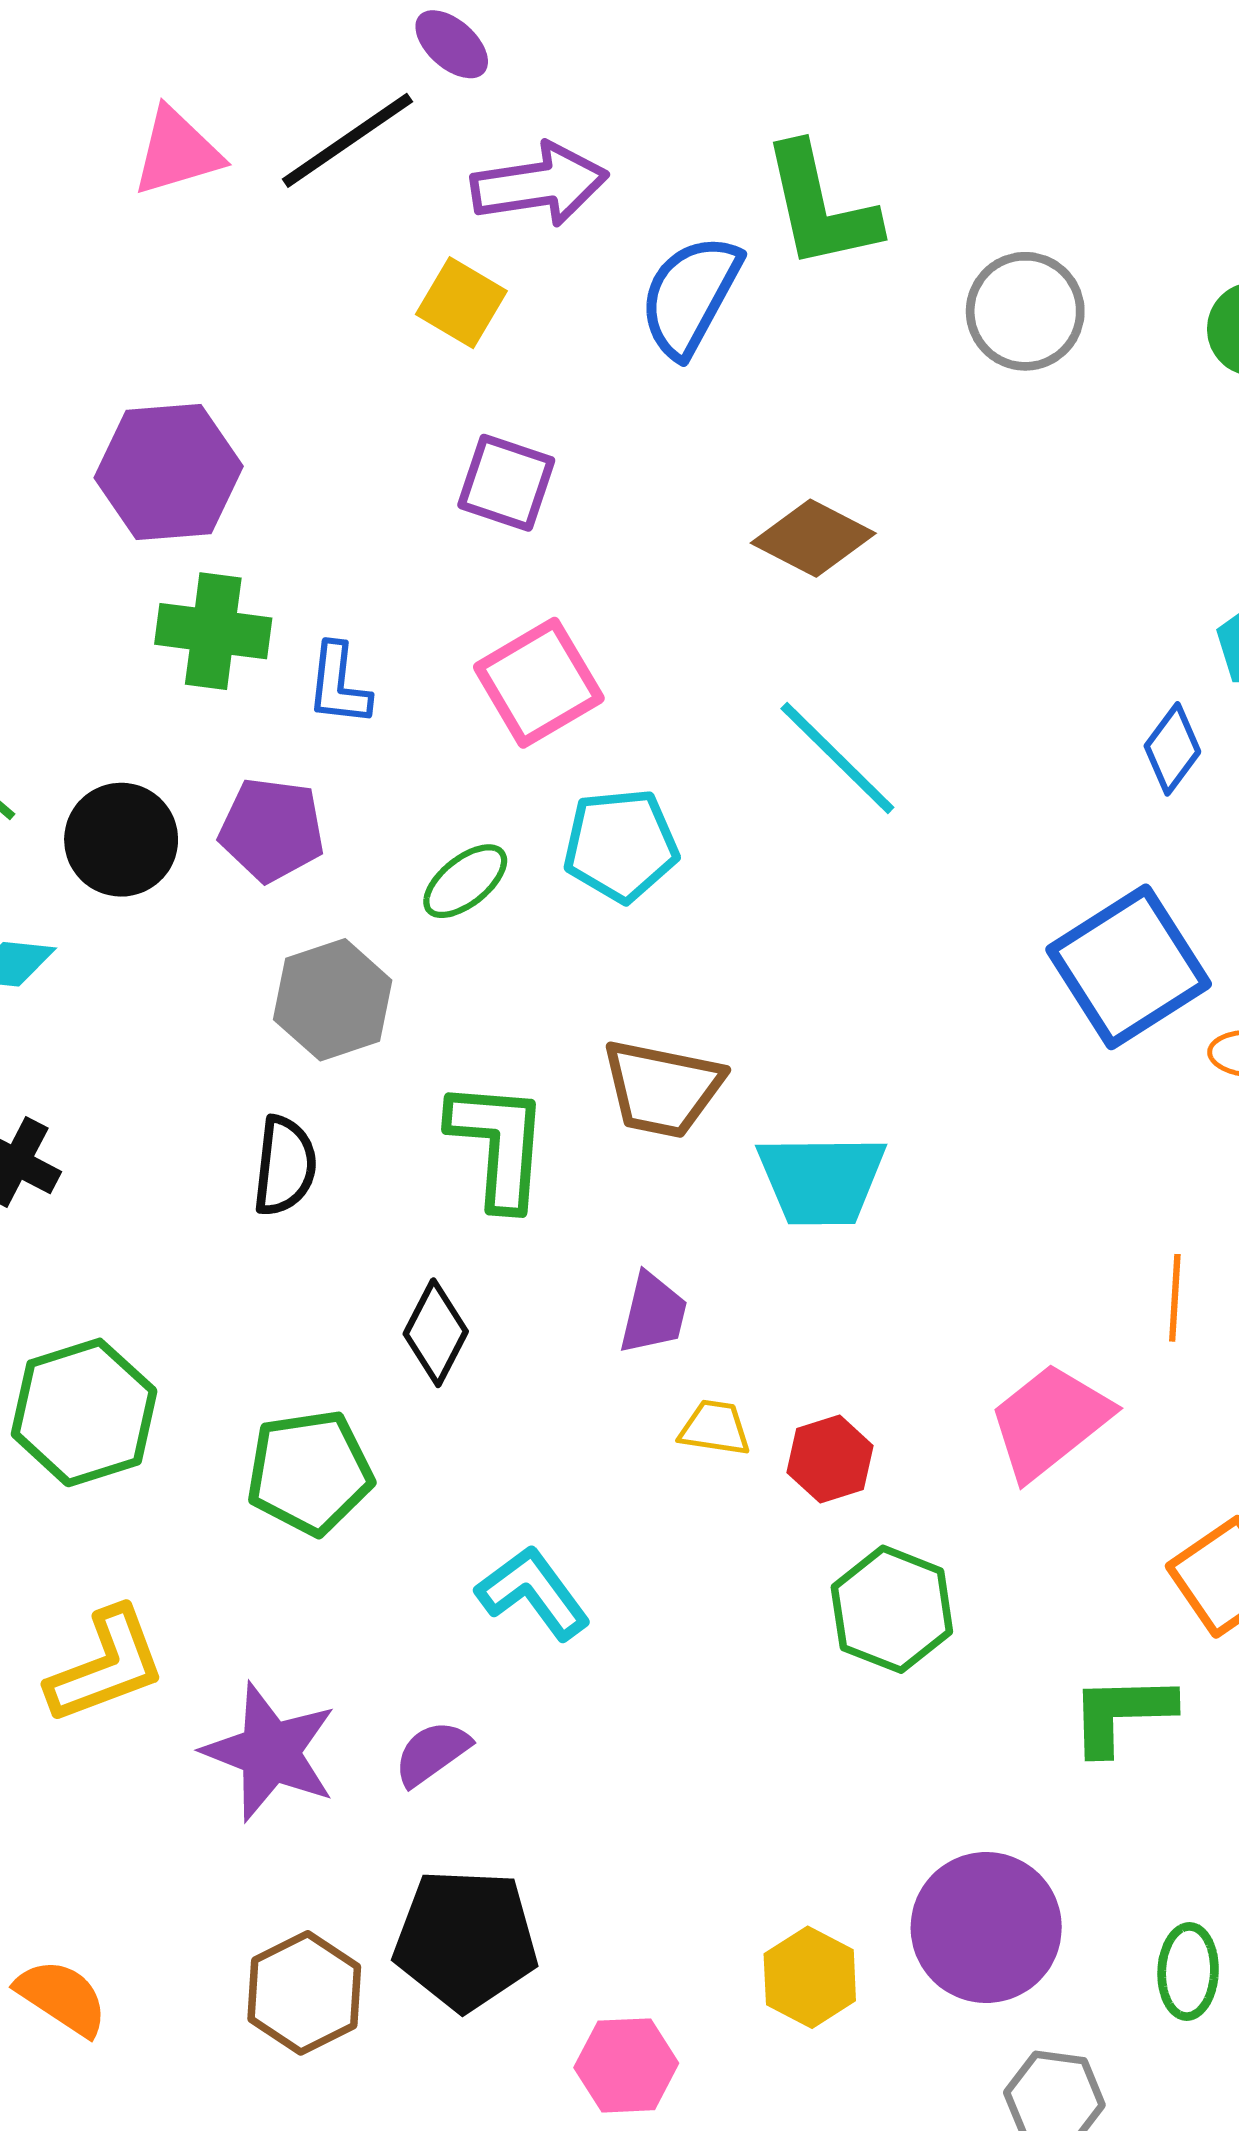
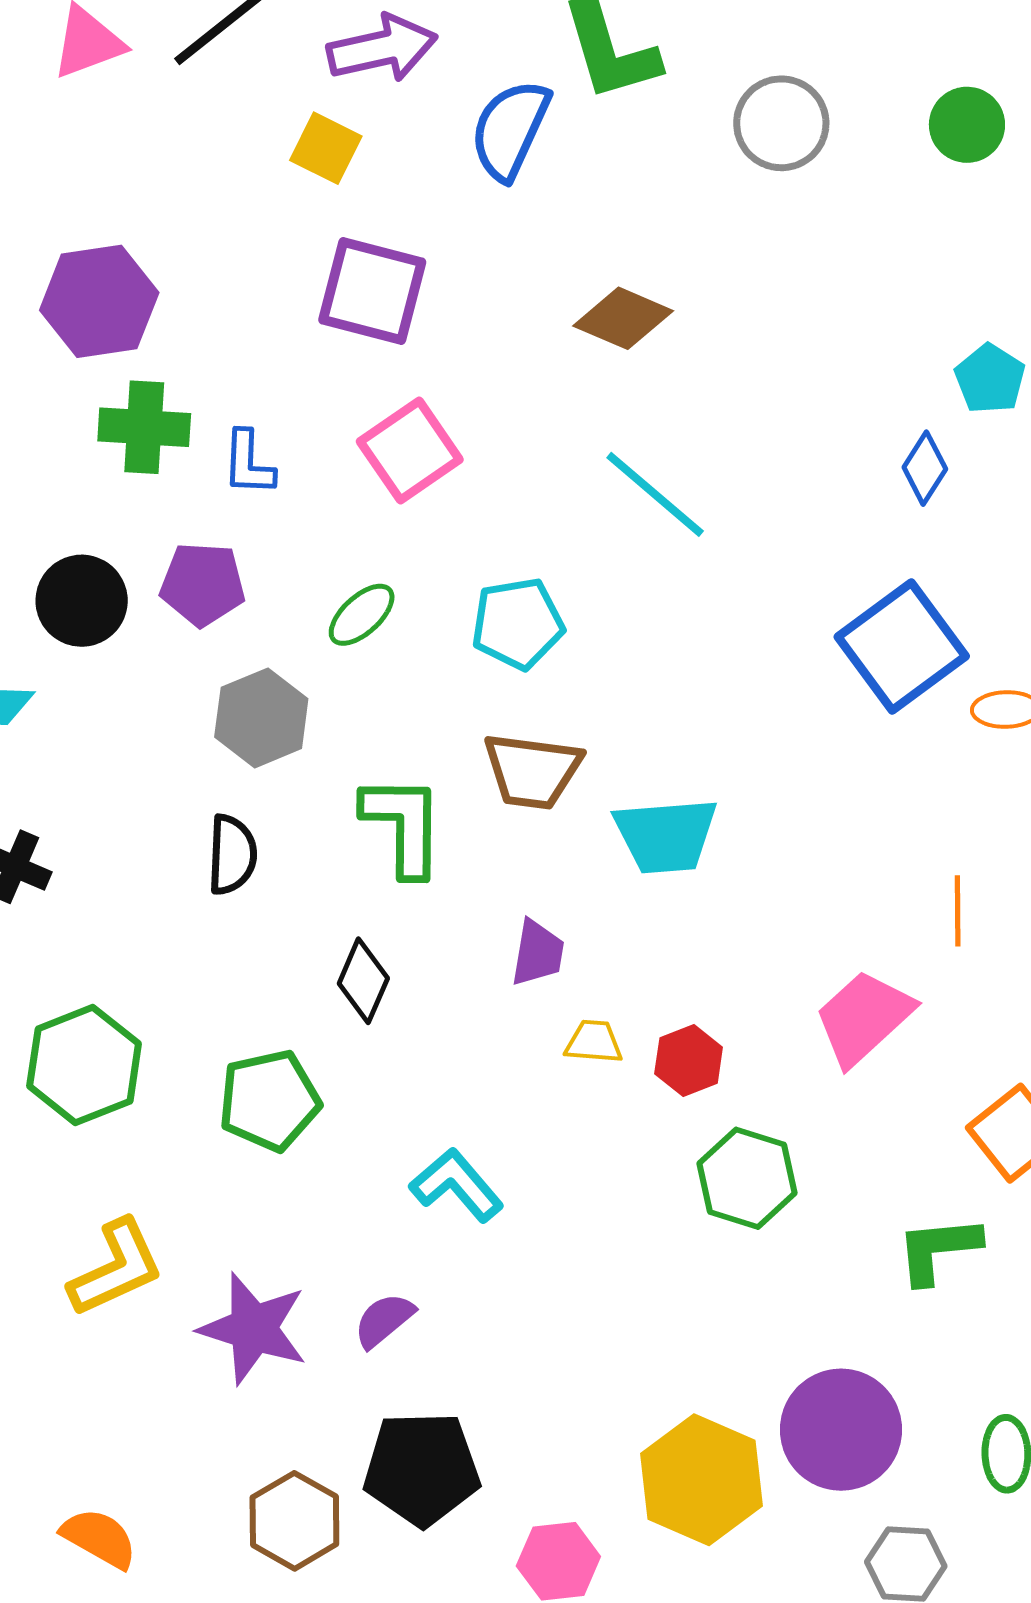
purple square: (506, 483) -> (372, 291), size x1.4
cyan pentagon: (621, 845) -> (518, 624), moved
yellow hexagon: (810, 1977) -> (701, 1480), size x1.6

